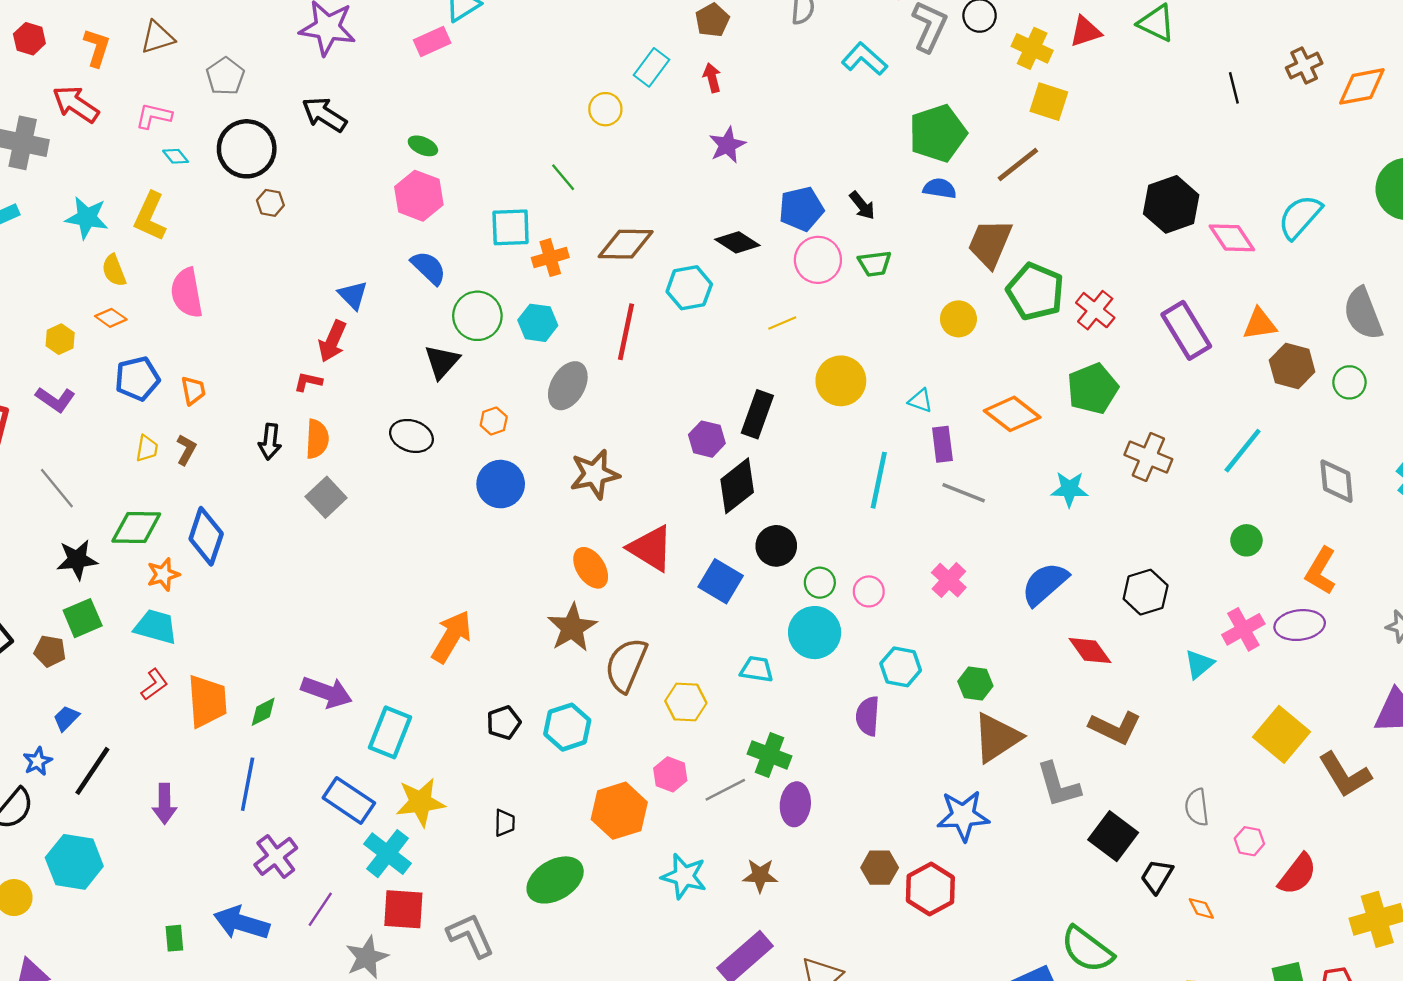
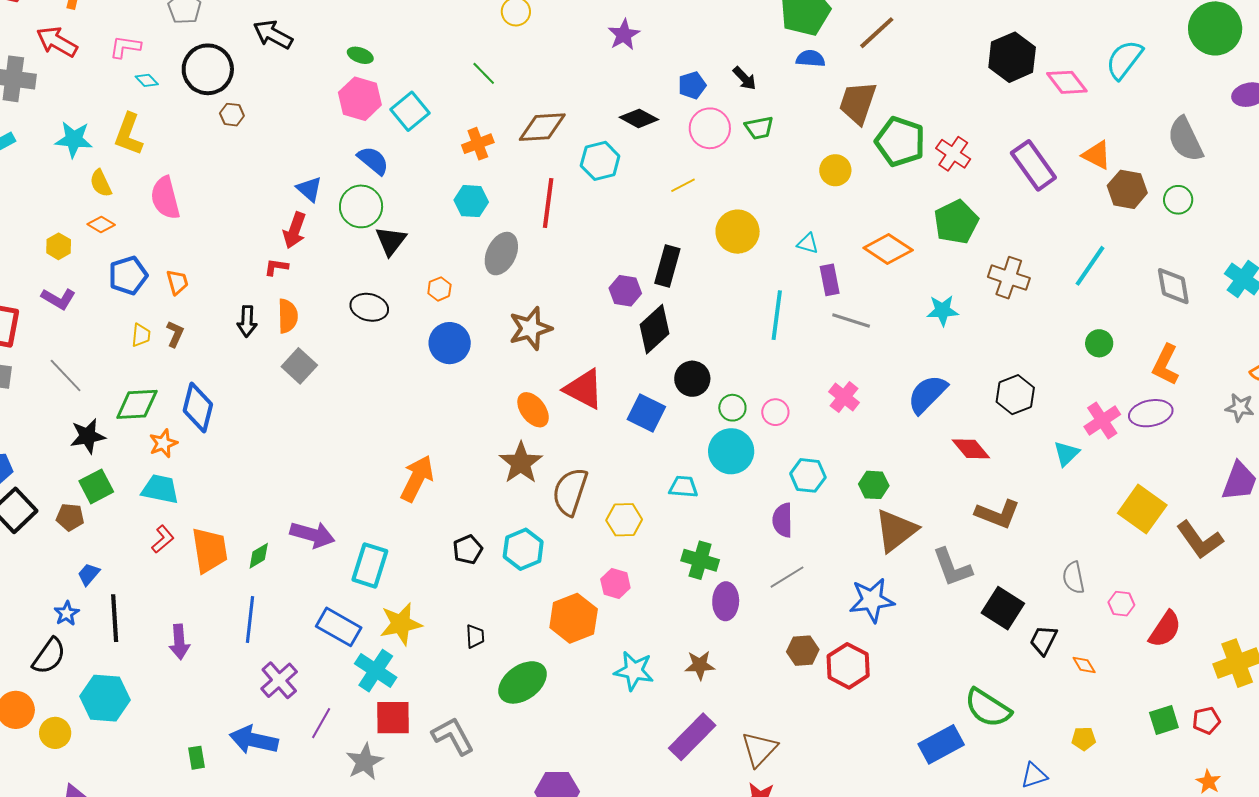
blue pentagon: (801, 209) -> (692, 85), size x0.7
cyan square: (511, 227) -> (410, 111), moved, turned -33
green circle: (477, 316) -> (361, 206), moved
orange triangle: (1260, 324) -> (1097, 155), turned 40
black line: (92, 771) -> (115, 618), turned -33
gray line: (725, 790) -> (787, 577), moved

